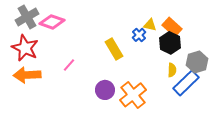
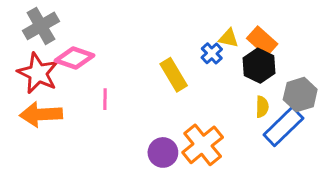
pink diamond: (52, 22) -> (75, 58), moved
pink line: (69, 65) -> (105, 99), turned -40
purple circle: (105, 90) -> (163, 152), moved

